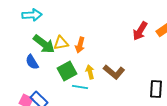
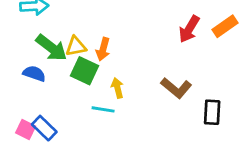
blue semicircle: (32, 62) -> (34, 74), turned 140
green square: (67, 71) -> (84, 71), moved, turned -36
brown L-shape: (114, 72) -> (176, 88), moved

